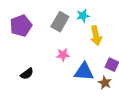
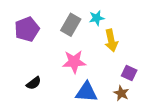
pink star: (63, 55) -> (74, 62), size x1.5
blue triangle: (84, 72) -> (86, 92), moved

